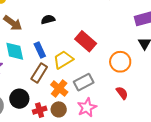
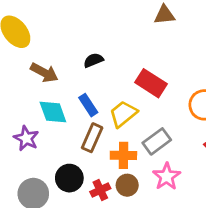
orange cross: (59, 88) -> (123, 155), turned -30

